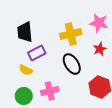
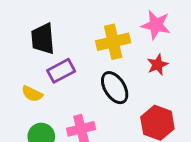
yellow semicircle: (26, 70) -> (32, 94), moved

